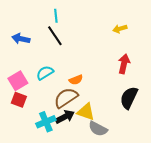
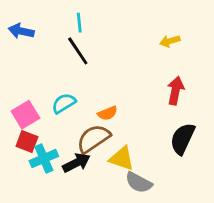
blue arrow: (21, 39) -> (21, 31), moved
black arrow: (65, 117) -> (76, 163), moved
cyan cross: (46, 122) -> (44, 158), moved

